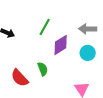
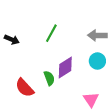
purple diamond: (61, 45) -> (65, 67), moved

